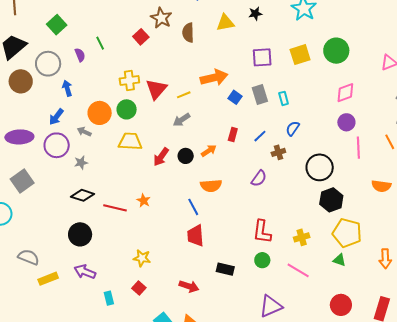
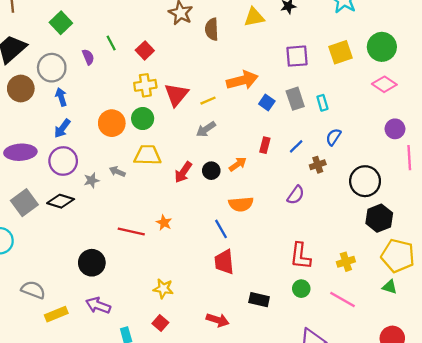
red square: (141, 37) -> (145, 50), moved
blue arrow: (67, 88) -> (61, 97), moved
pink diamond: (345, 93) -> (384, 84), moved, turned 55
gray arrow: (84, 132) -> (117, 171), moved
black diamond: (83, 195) -> (61, 201), moved

